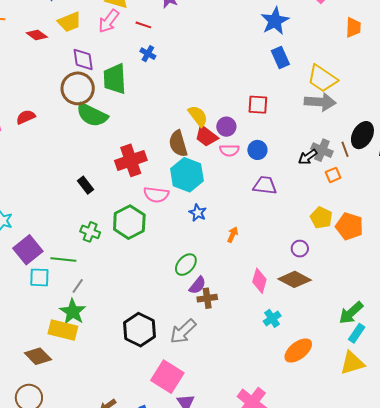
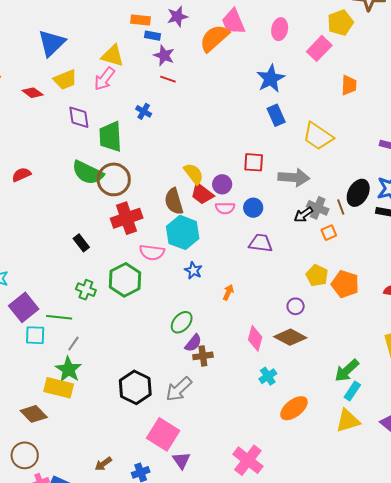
red line: (143, 25) -> (168, 79), moved
brown circle: (78, 88) -> (114, 179), moved
gray arrow: (320, 102) -> (294, 178), moved

